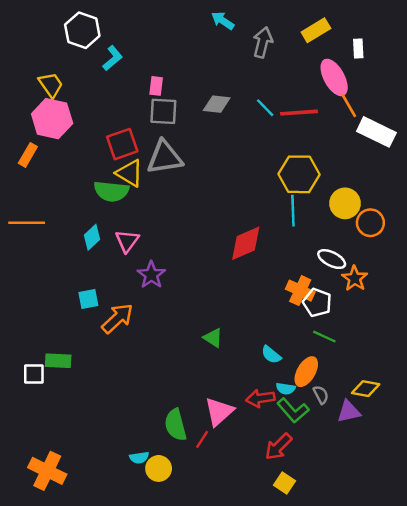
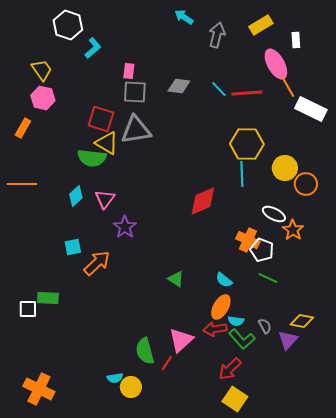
pink hexagon: (52, 119) -> (43, 98), size x0.7
red square: (122, 144) -> (101, 119), turned 36
cyan semicircle: (271, 355) -> (224, 280), moved
orange ellipse: (306, 372) -> (221, 307), moved
purple triangle: (349, 412) -> (288, 340), turned -35
yellow square: (284, 483) -> (235, 399), size x1.4

